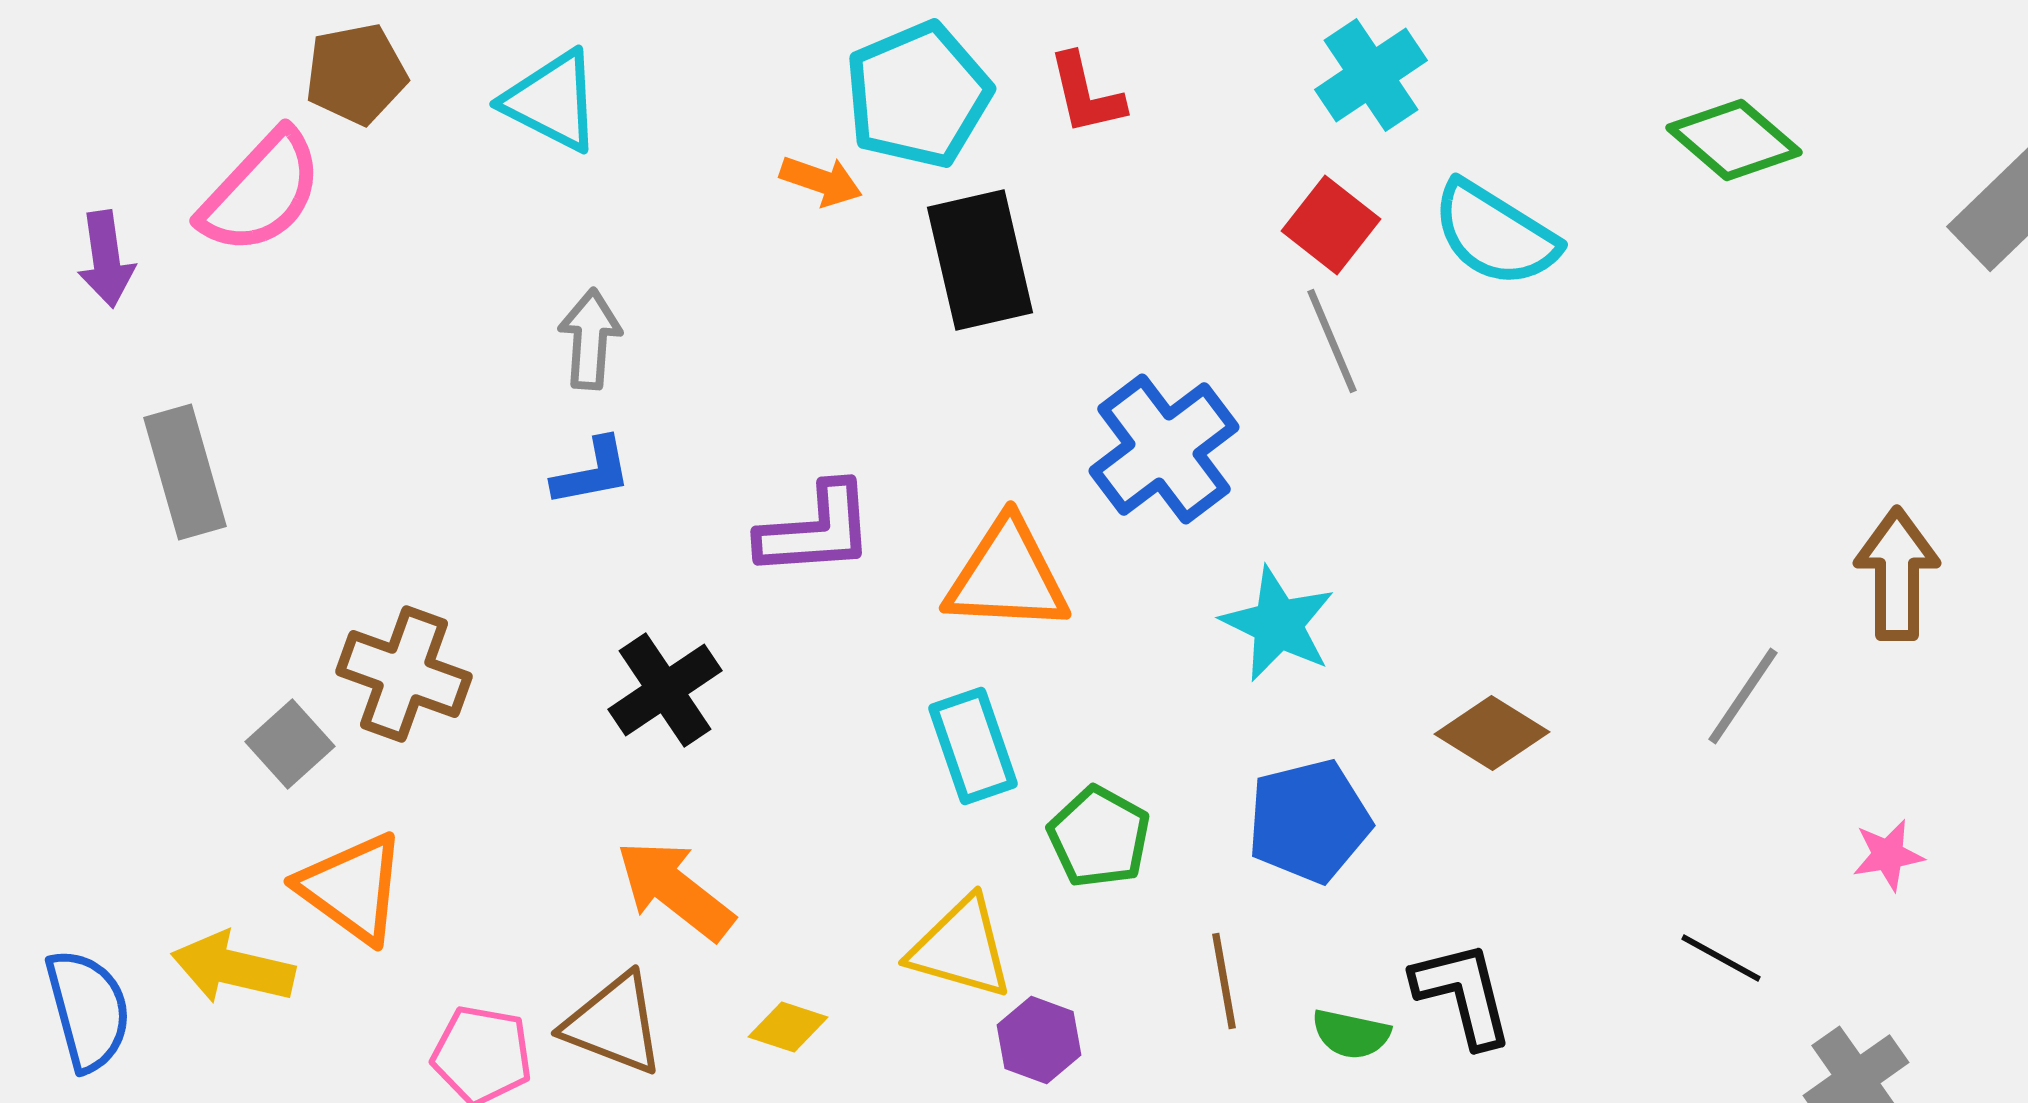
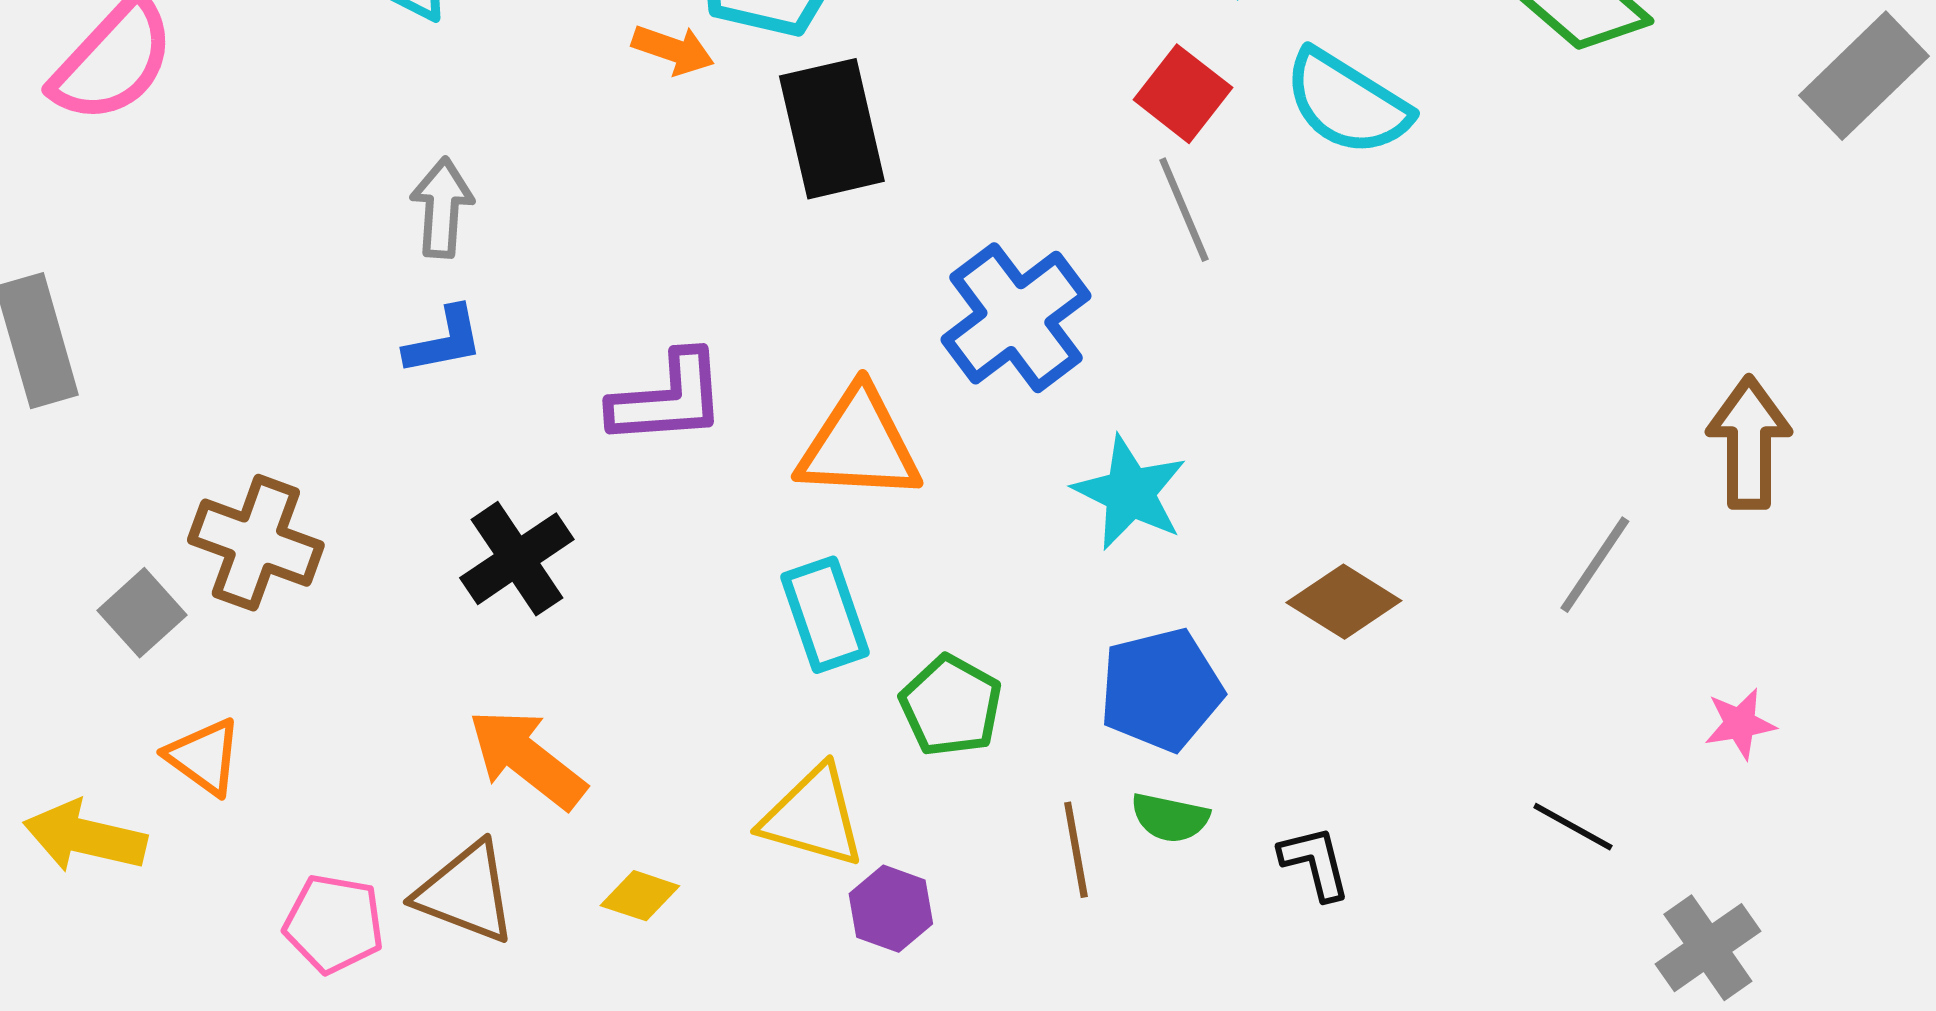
orange triangle: (352, 888) -> (204, 757), size x0.7
black L-shape: (1463, 994) -> (1315, 863), size x0.7
green semicircle: (1351, 1034) -> (1170, 818), moved

